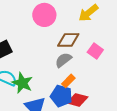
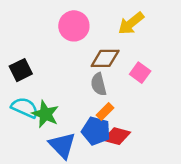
gray semicircle: (63, 60) -> (99, 84), turned -66

